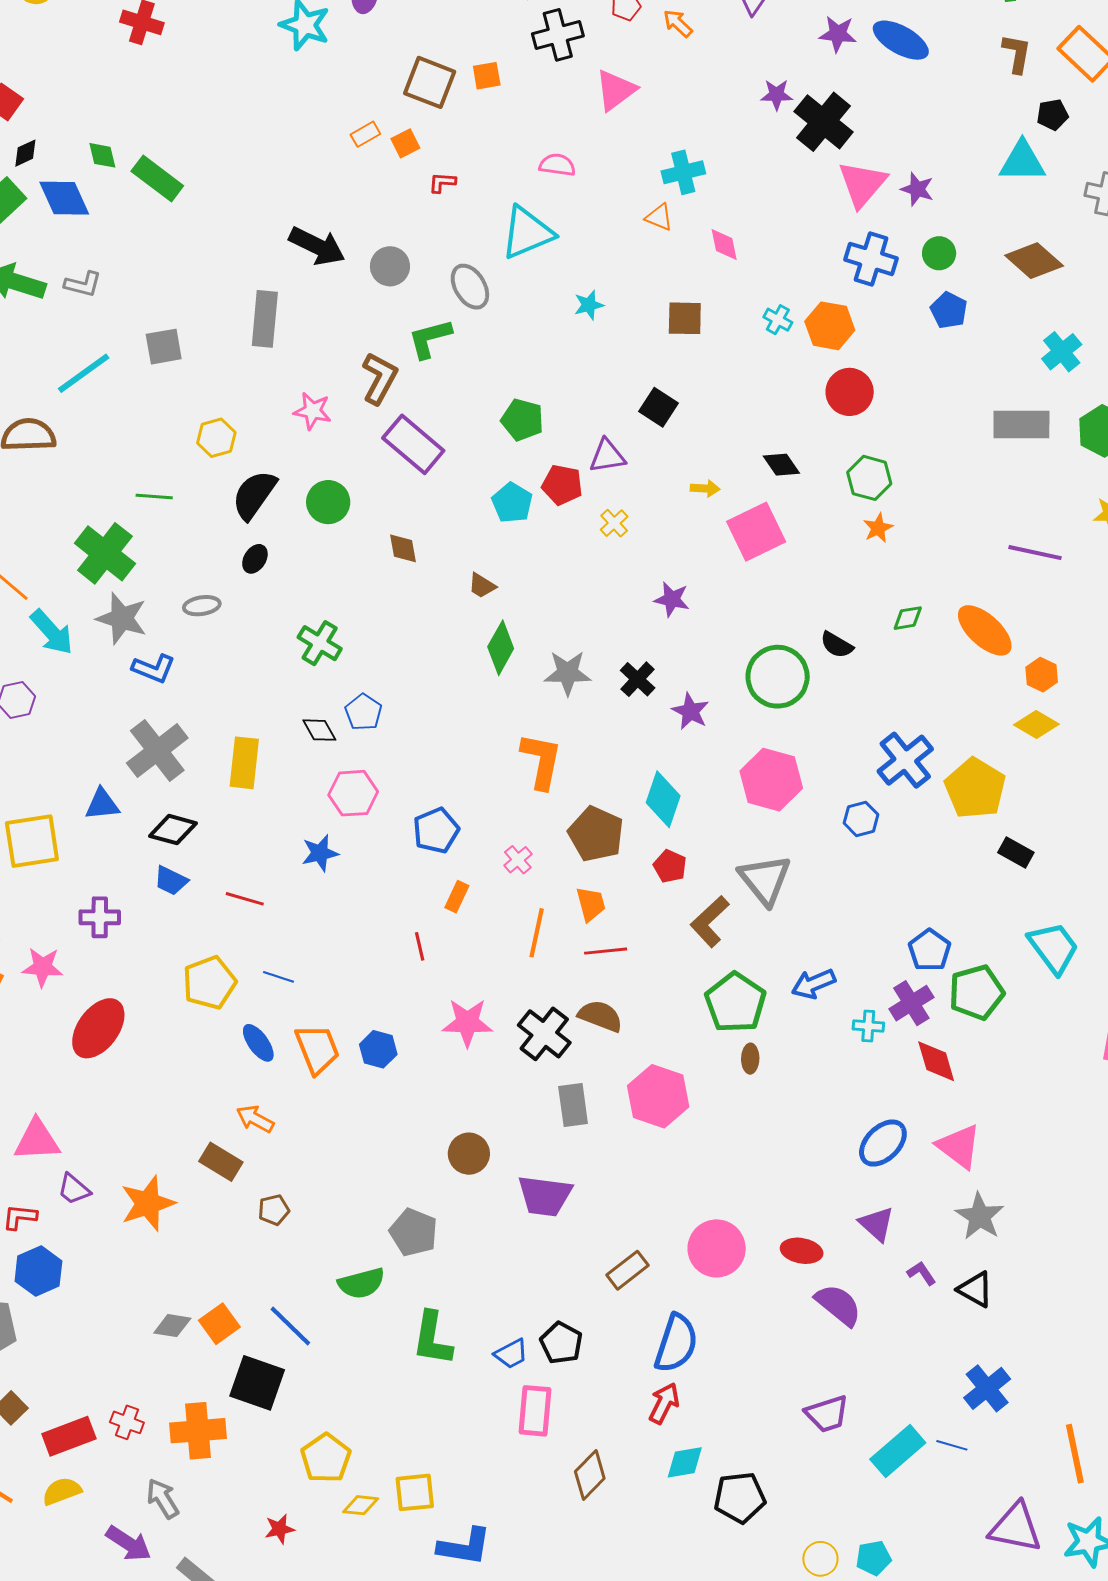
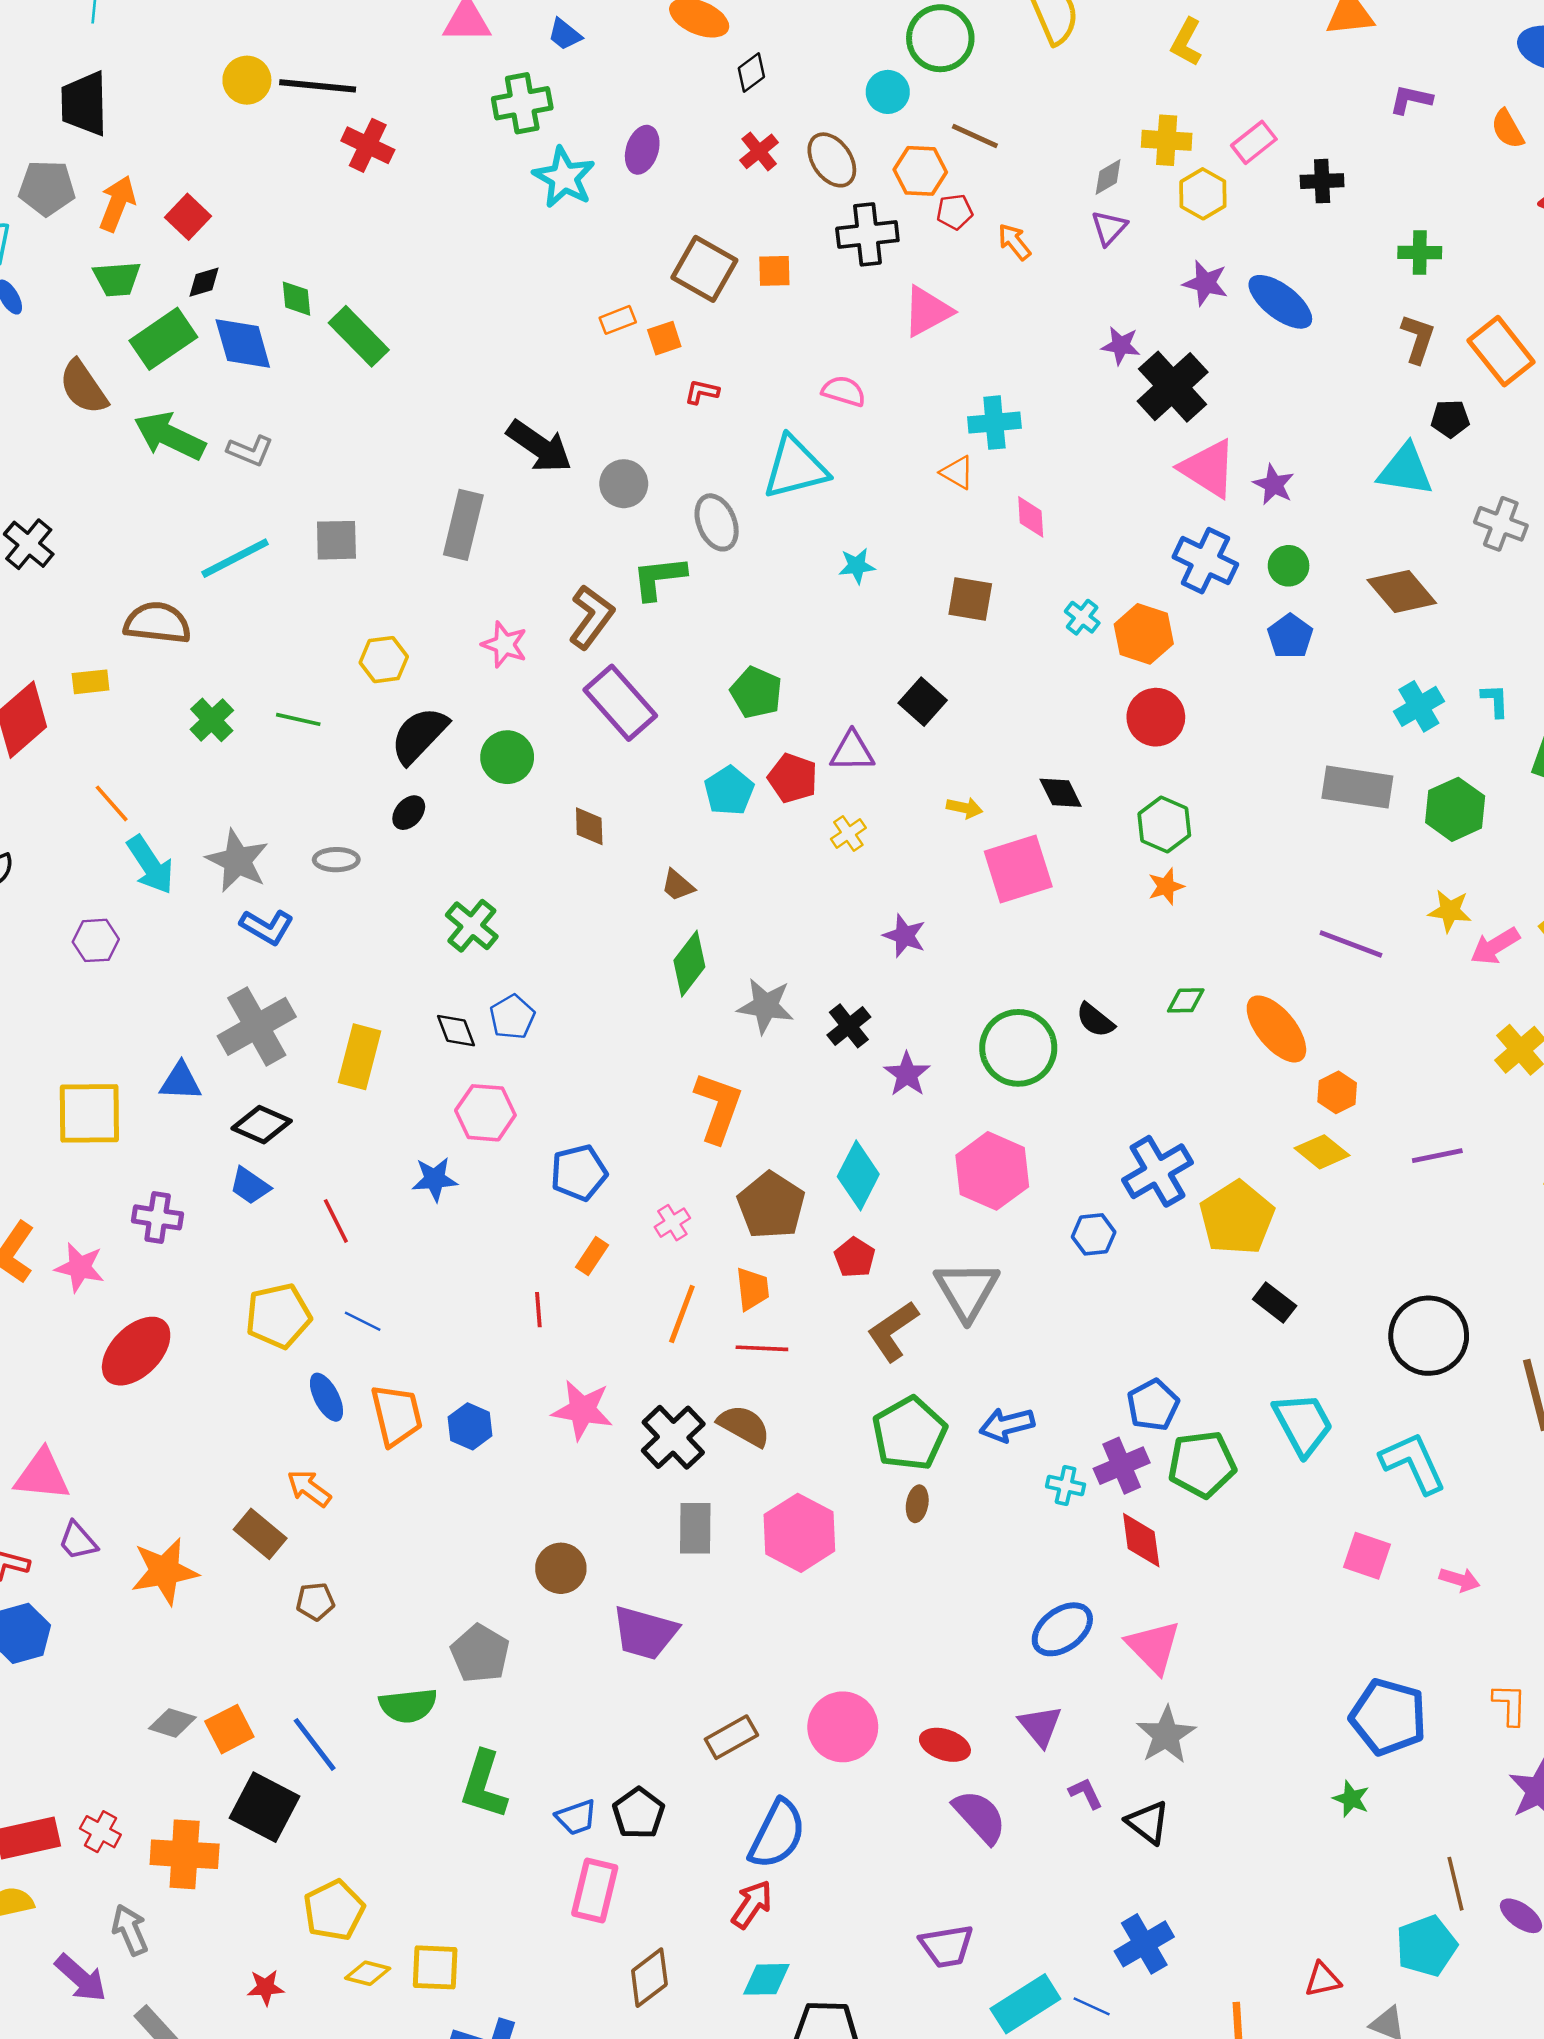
pink triangle: (862, 184) -> (1208, 469), turned -46
green cross: (105, 553) -> (212, 720), moved, size x0.6
red line: (245, 899) -> (336, 1221), turned 39

